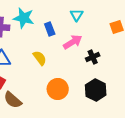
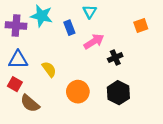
cyan triangle: (77, 15) -> (90, 12), moved
yellow semicircle: (40, 58) -> (49, 69), moved

